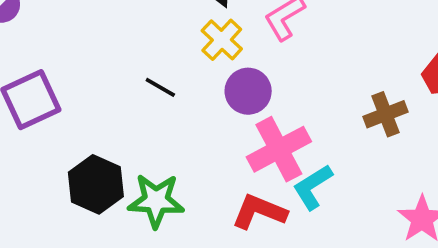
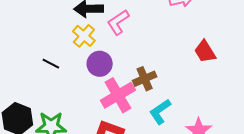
brown cross: (386, 114) -> (145, 79), moved
cyan L-shape: (313, 187) -> (160, 112), moved

